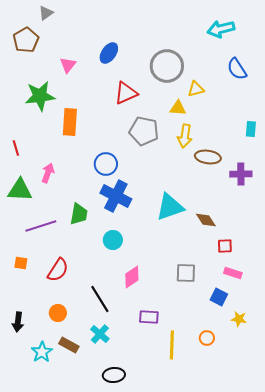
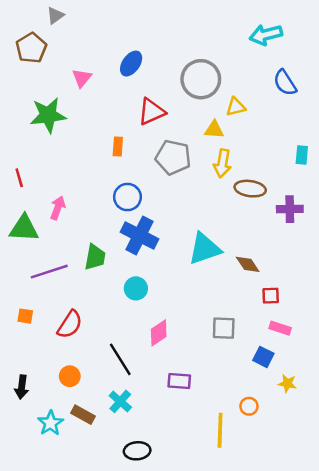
orange rectangle: (70, 122) -> (118, 147), moved, size x0.6
yellow line: (172, 345) -> (220, 430), moved

